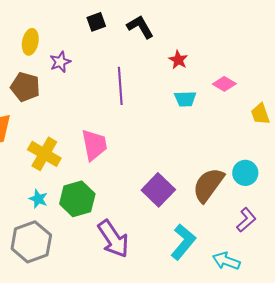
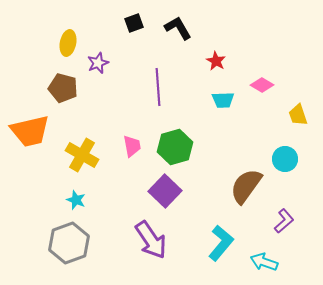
pink trapezoid: (94, 145) -> (132, 146), size x0.7
cyan circle: (245, 173) -> (285, 159), moved
purple square: (158, 190) -> (165, 191), moved
green hexagon: (77, 199) -> (175, 147), moved

